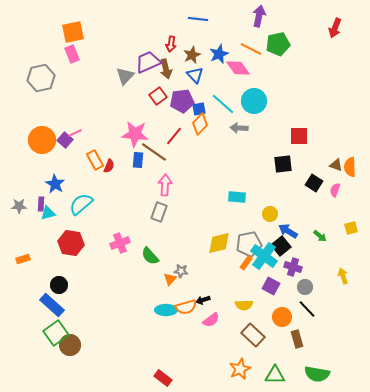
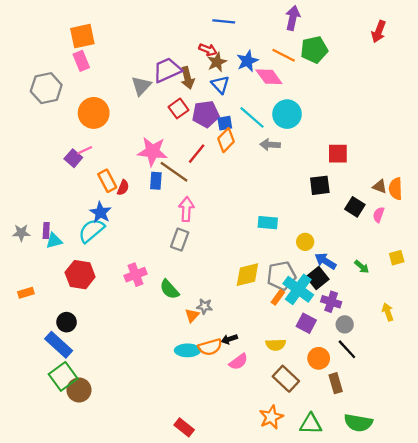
red arrow: (171, 44) -> (208, 50), moved, turned -77
orange circle: (42, 140) -> (94, 113), moved
blue star: (55, 184) -> (100, 212), moved

